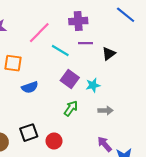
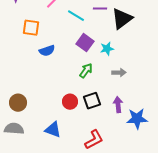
black triangle: (109, 54) -> (122, 19), size x1.6
black square: (29, 133) -> (92, 101), moved
purple arrow: (105, 144) -> (118, 105), turned 35

